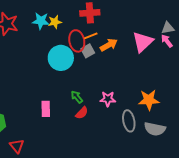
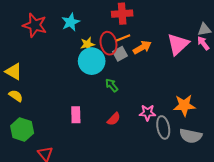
cyan star: (41, 21) -> (71, 22), turned -30
yellow star: (55, 22) -> (87, 44), moved
green arrow: (77, 97) -> (112, 85), moved
pink star: (108, 99) -> (147, 113), moved

